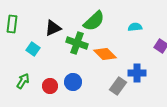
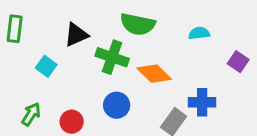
green semicircle: (94, 21) -> (138, 24), turned 55
blue circle: (73, 82) -> (117, 105), moved

